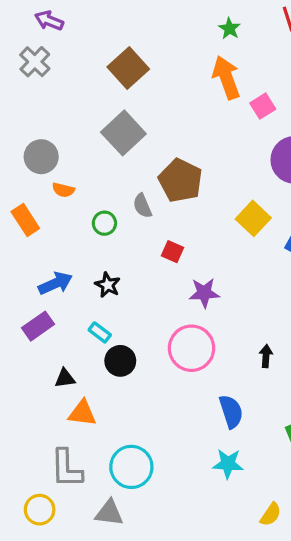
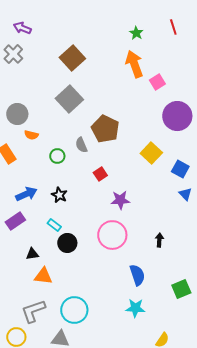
red square: (173, 252) -> (100, 174), turned 32
gray L-shape: (66, 469) -> (33, 311), turned 72

